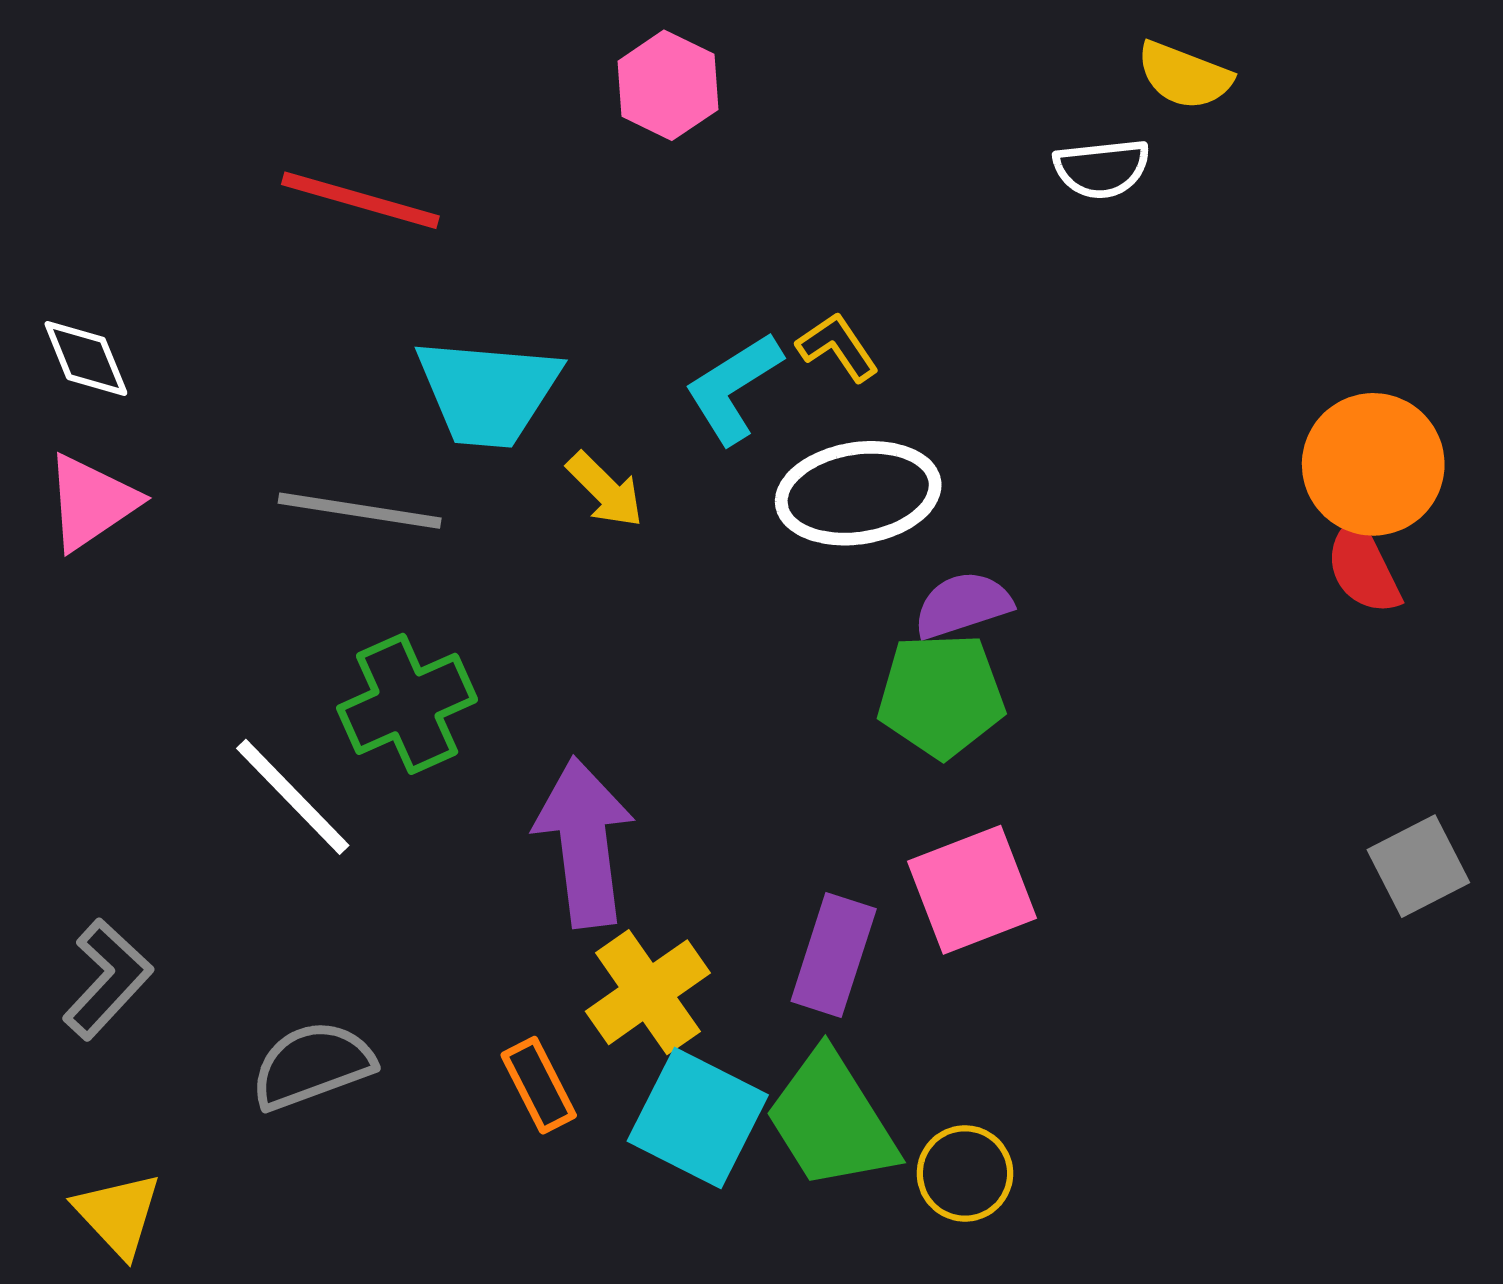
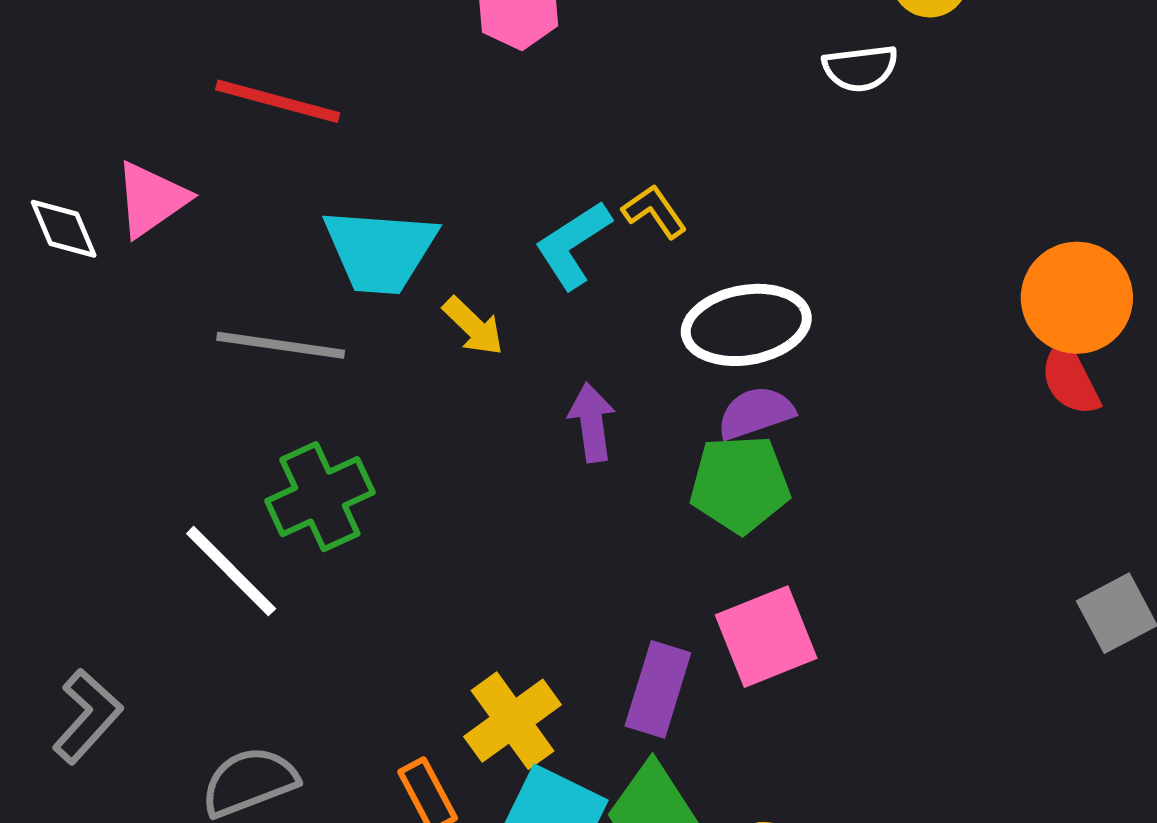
white ellipse: (858, 493) -> (746, 325), moved
pink triangle: (91, 502) -> (151, 199), moved
purple arrow: (584, 842) -> (592, 422), moved, size x0.6

